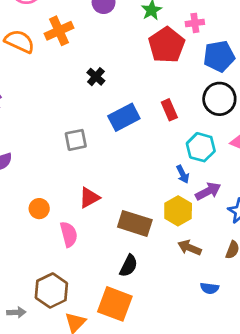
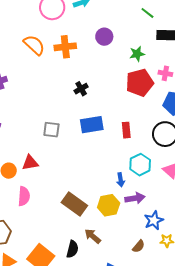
red triangle: (89, 198) -> (30, 163), moved
brown arrow: (189, 248) -> (93, 236), moved
black semicircle: (129, 266) -> (72, 249), moved, turned -30

